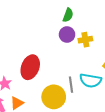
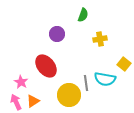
purple circle: (67, 35) -> (57, 34), moved
red ellipse: (30, 67) -> (46, 66), turned -60

